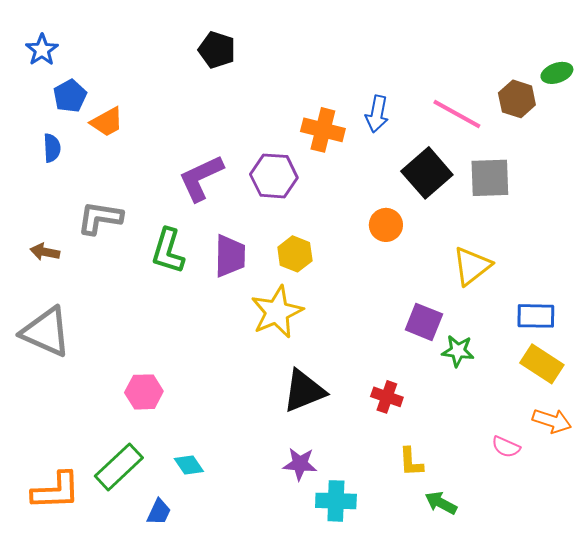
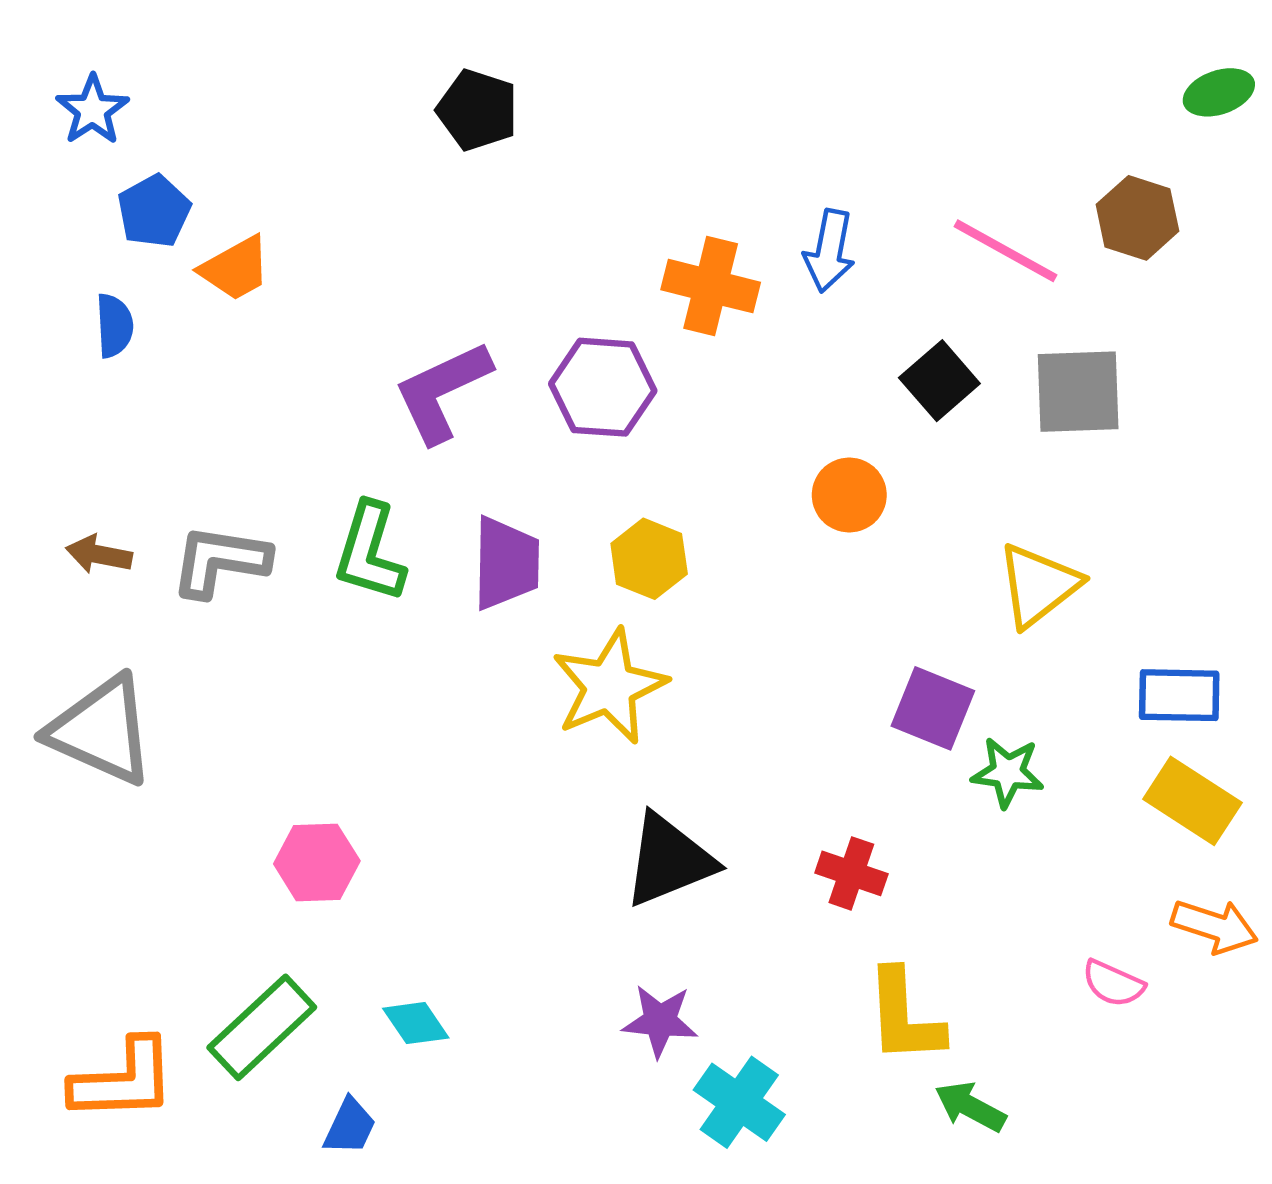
green ellipse: (557, 73) -> (1219, 92), moved
black square: (427, 173) -> (939, 381), size x0.7
gray L-shape: (100, 218) -> (220, 561), moved
yellow L-shape: (411, 462) -> (904, 1016), size x1.5
cyan cross: (336, 501) -> (739, 1102), turned 33

